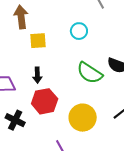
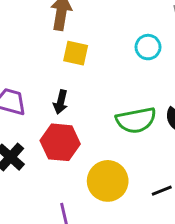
cyan circle: (79, 31) -> (148, 47), moved
green semicircle: (90, 73) -> (136, 120), turned -60

